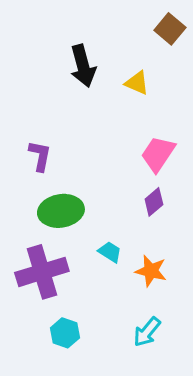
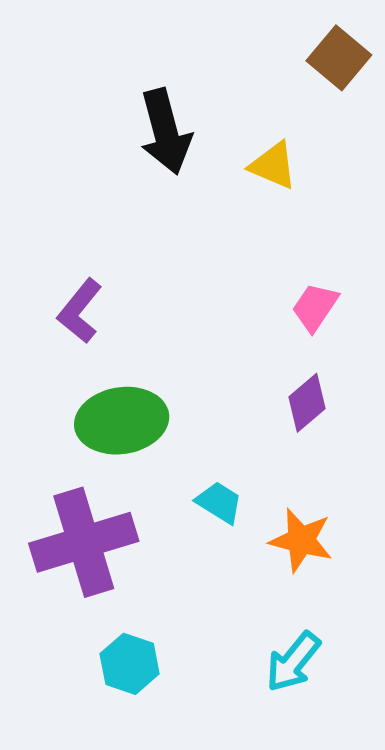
pink trapezoid: (158, 154) -> (315, 307), size x0.7
purple L-shape: (40, 156) -> (80, 311), turned -152

